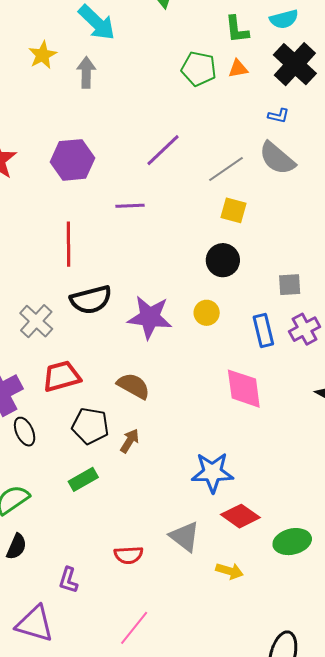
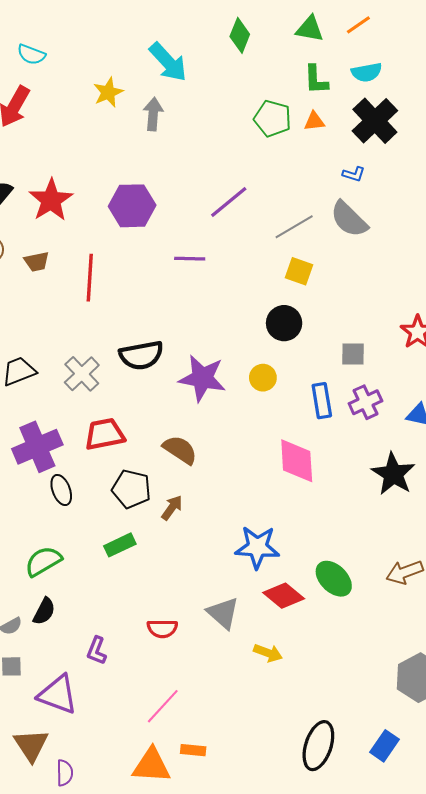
red line: (68, 244) -> (90, 278), moved
green ellipse: (292, 542) -> (334, 579), moved, turned 54

